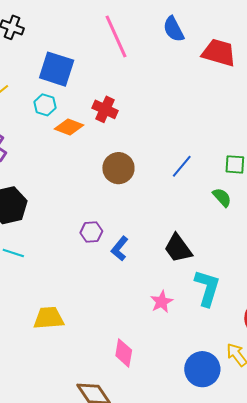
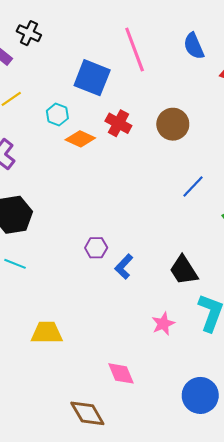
blue square: (57, 69) -> (92, 78), moved
brown circle: (118, 168) -> (173, 124), moved
pink diamond: (124, 353) -> (121, 373), turned -36

